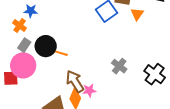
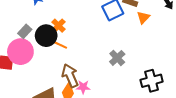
orange cross: (20, 26) -> (58, 26), moved
gray cross: (119, 66) -> (117, 58), moved
black cross: (155, 74) -> (152, 81), turned 30

